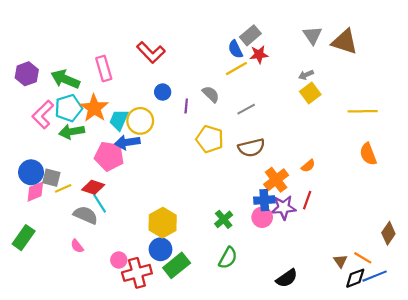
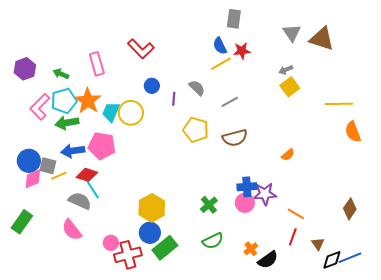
gray rectangle: (250, 35) -> (234, 19), moved, turned -42
green arrow: (65, 79) -> (61, 74), size x0.6
blue arrow: (127, 142) -> (73, 151), moved
orange semicircle: (368, 154) -> (353, 132), moved
orange cross: (276, 180) -> (251, 249), moved, size x0.6
red line: (307, 200) -> (293, 237), moved
brown diamond: (388, 233) -> (350, 209), moved
pink semicircle: (77, 246) -> (72, 230), size x1.6
green semicircle: (228, 258) -> (213, 241), turned 35
orange line: (363, 258) -> (296, 214), moved

